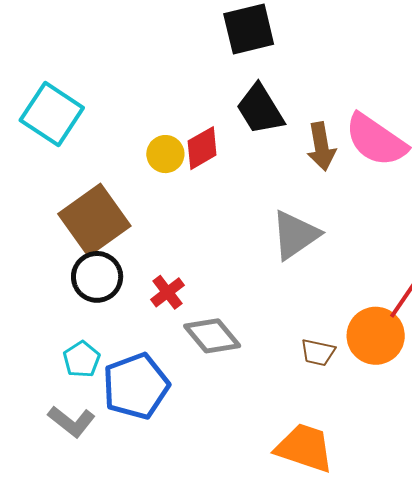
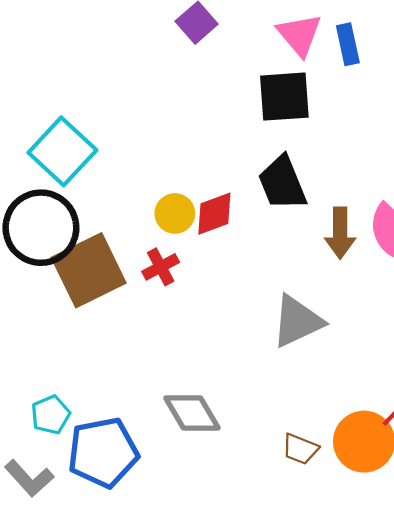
black circle: (97, 277) -> (41, 228), moved, size x1.4
red cross: (167, 292) -> (161, 267), moved

